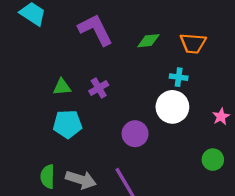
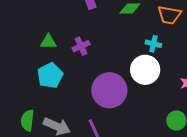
cyan pentagon: (67, 124) -> (50, 75), turned -30
purple circle: (135, 134) -> (109, 90), size x1.5

